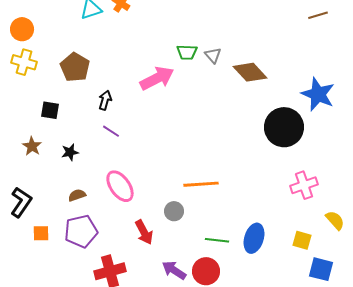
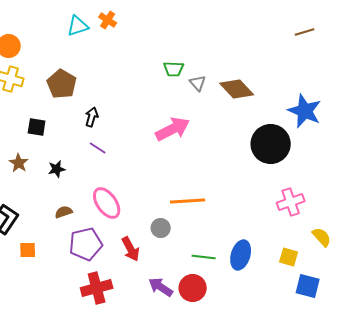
gray triangle: (213, 55) -> (198, 83), moved
pink arrow: (157, 78) -> (173, 129), moved
purple pentagon: (81, 231) -> (86, 244), moved

